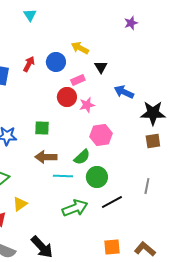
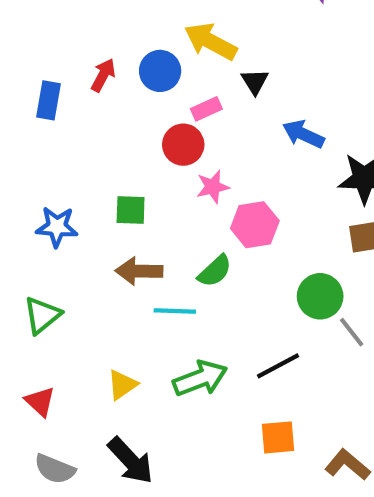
yellow arrow: (80, 48) -> (211, 41), size x1.4
pink star: (87, 105) -> (213, 187), moved
green circle: (97, 177) -> (320, 296), moved
gray line: (147, 186) -> (352, 332), turned -49
yellow triangle: (20, 204) -> (122, 385), moved
orange square: (112, 247) -> (278, 437), moved

